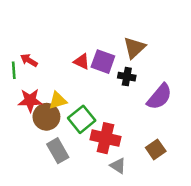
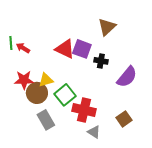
brown triangle: (134, 48) -> (107, 27), moved
red triangle: (82, 62) -> (65, 49), size x1.5
green line: (14, 70) -> (11, 43), moved

